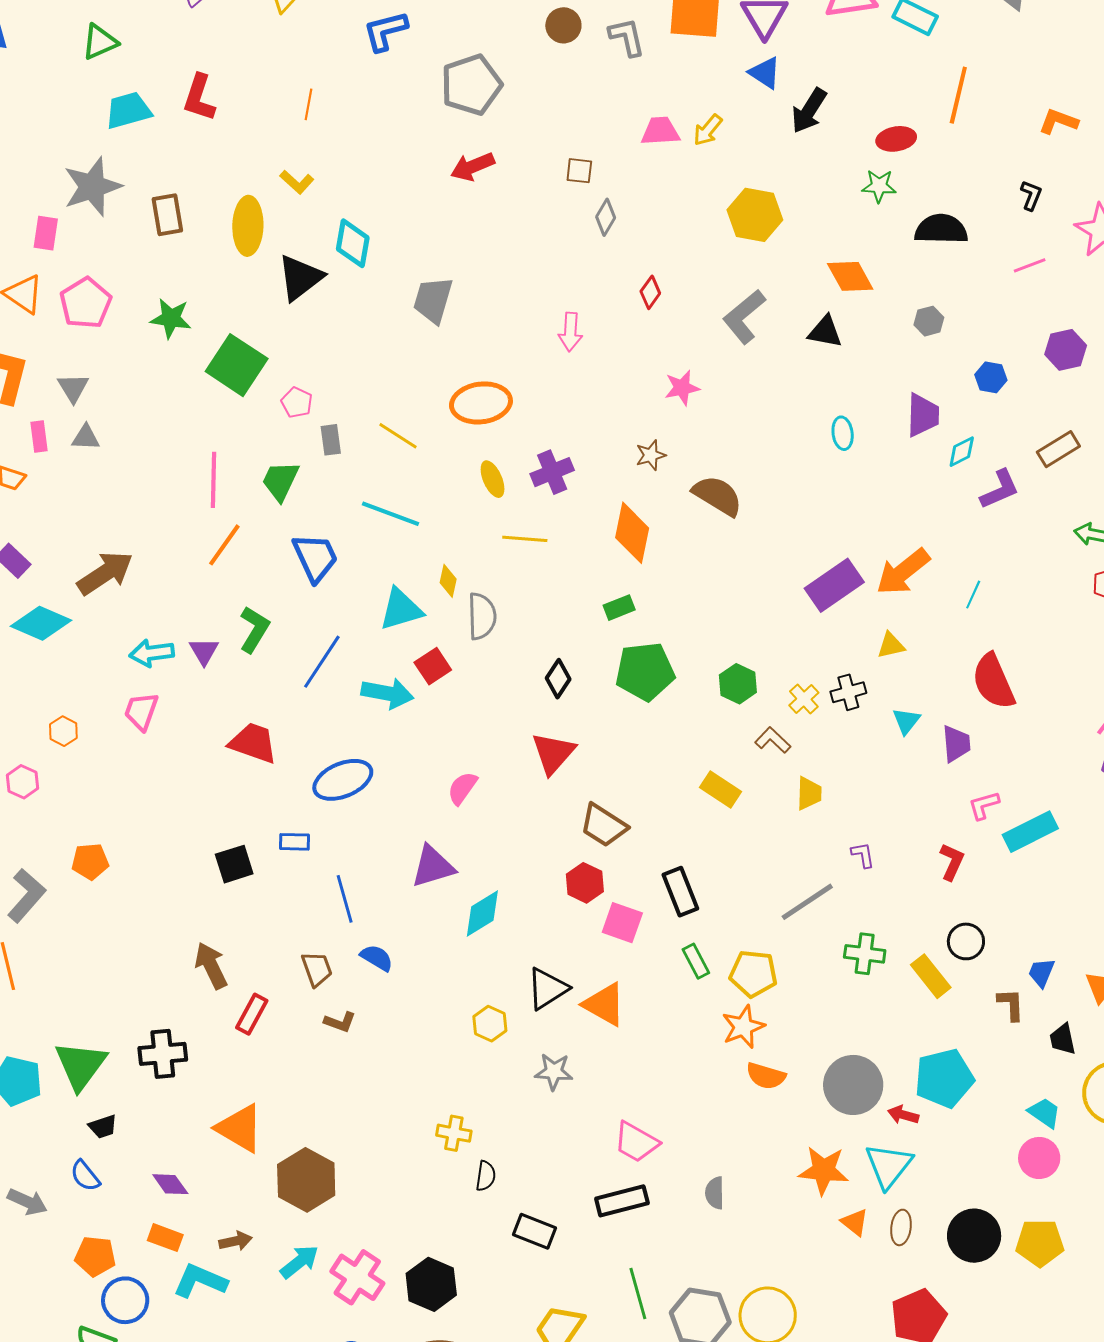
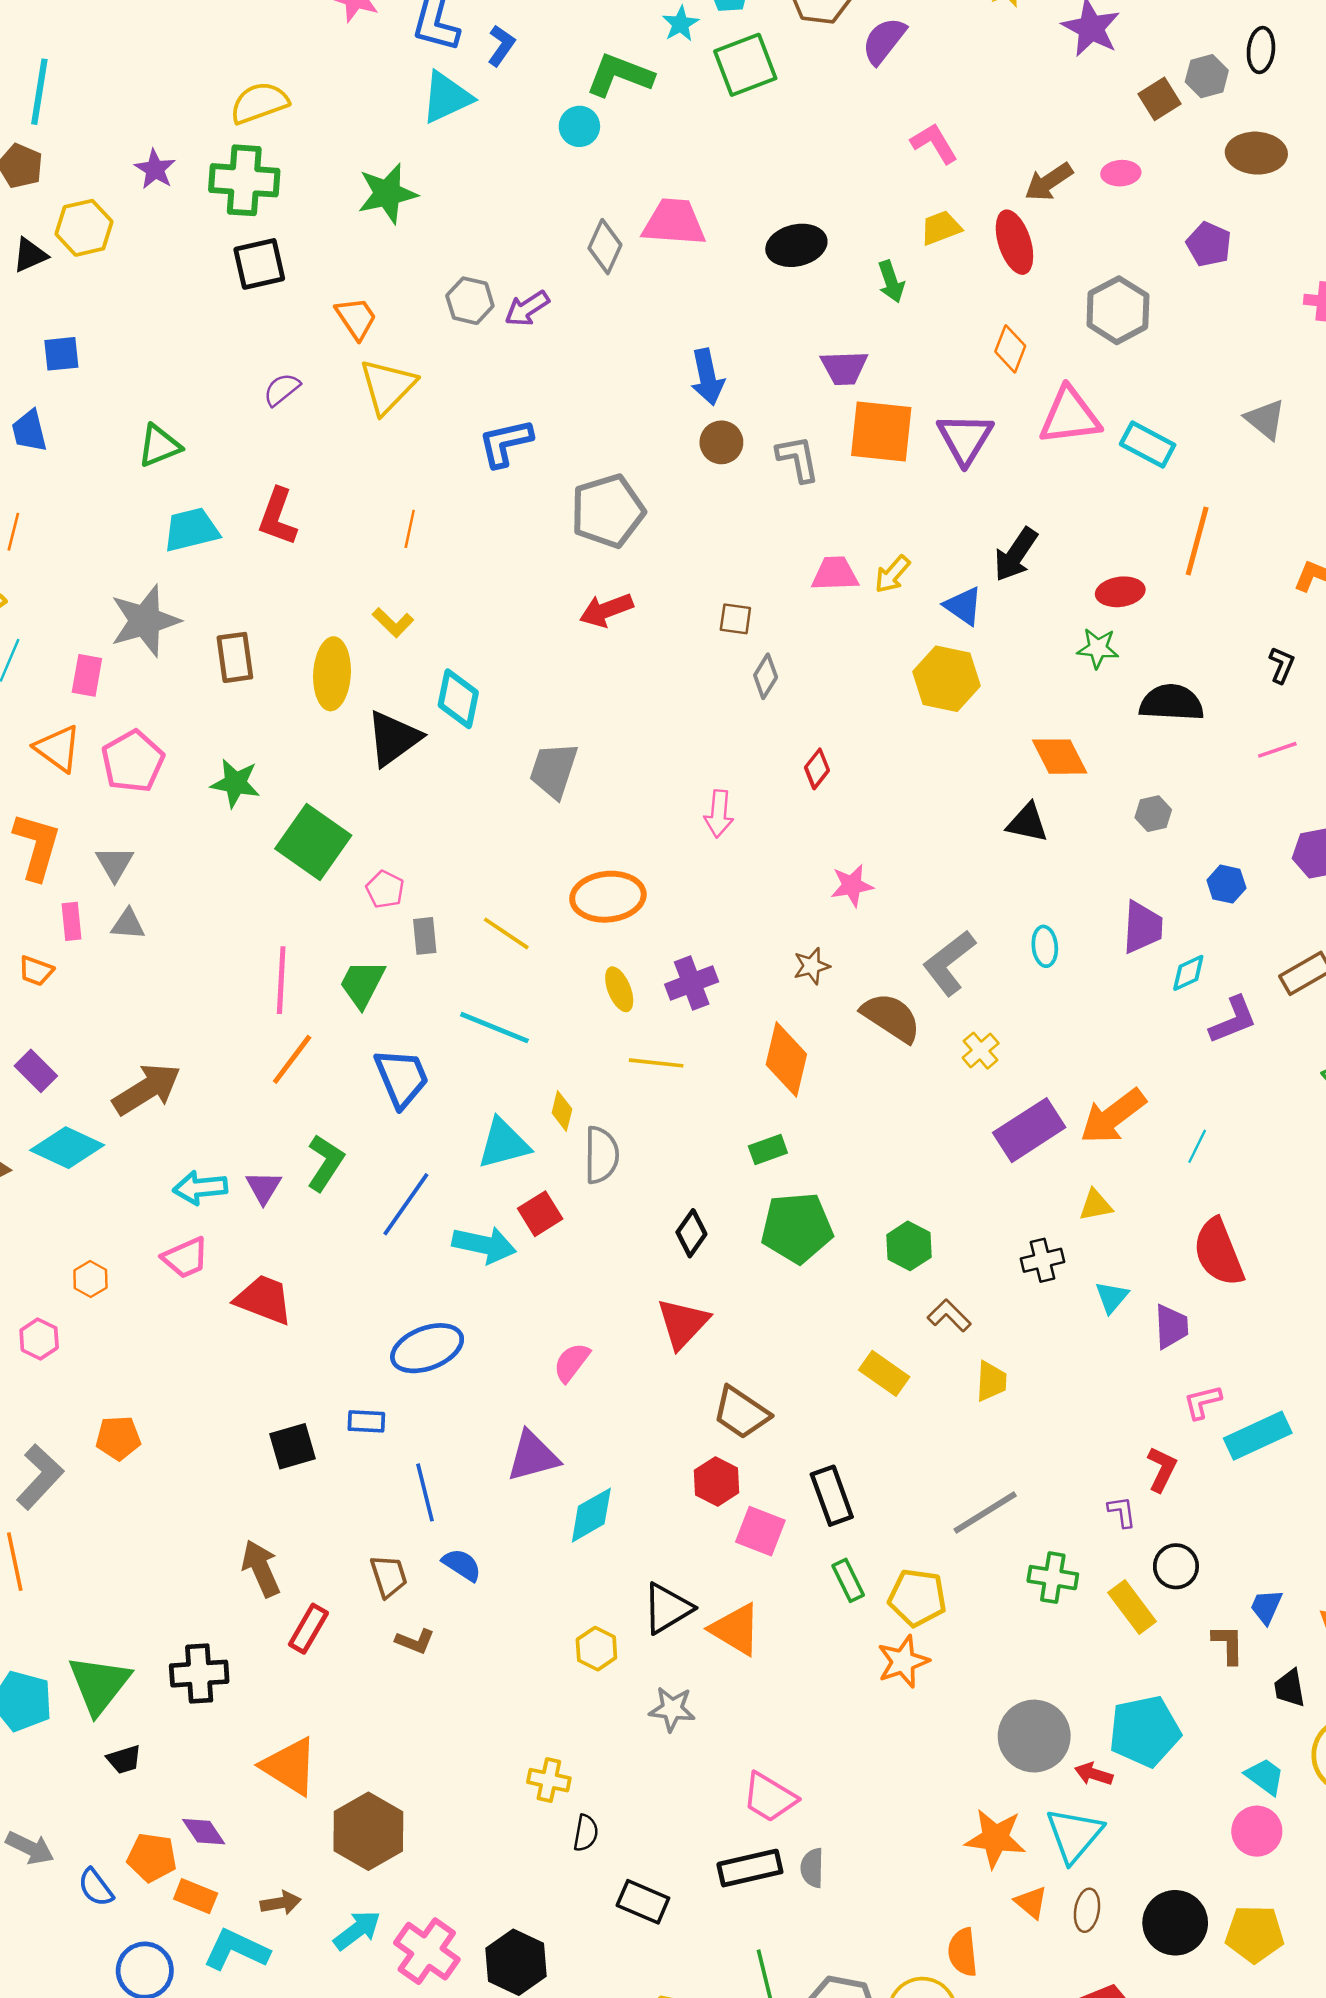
blue triangle: (765, 73) -> (963, 606), moved
gray L-shape: (744, 317) -> (949, 963), moved
yellow cross: (804, 699) -> (981, 1051), moved
pink trapezoid: (141, 711) -> (185, 1258), turned -135
red trapezoid: (253, 743) -> (264, 1300), moved
purple L-shape: (863, 855) -> (1122, 1512), moved
orange semicircle: (766, 1076) -> (963, 1952), moved, turned 66
blue semicircle: (85, 1176) -> (96, 1887), moved
gray semicircle: (715, 1193) -> (812, 1868), moved
orange pentagon: (95, 1256) -> (152, 1857), moved

